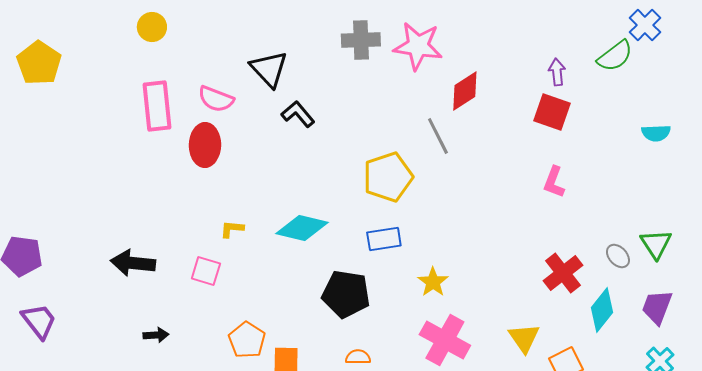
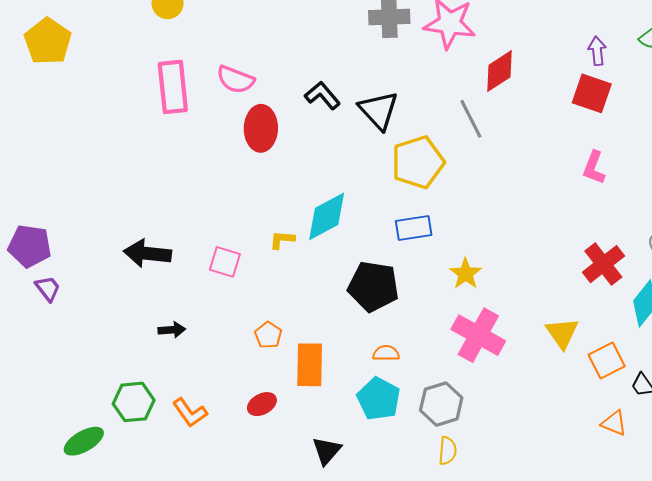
black triangle: (269, 69) -> (379, 110), moved
red ellipse: (205, 145) -> (261, 128), moved
cyan diamond: (302, 228) -> (327, 216), turned -42
yellow L-shape: (232, 229) -> (282, 240), moved
purple trapezoid: (39, 321) -> (48, 288), moved, size x0.7
orange pentagon: (247, 340) -> (268, 335), size x0.7

